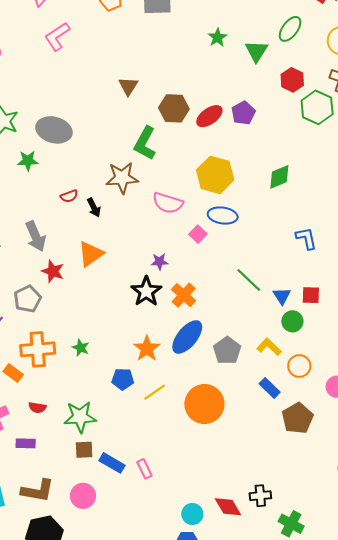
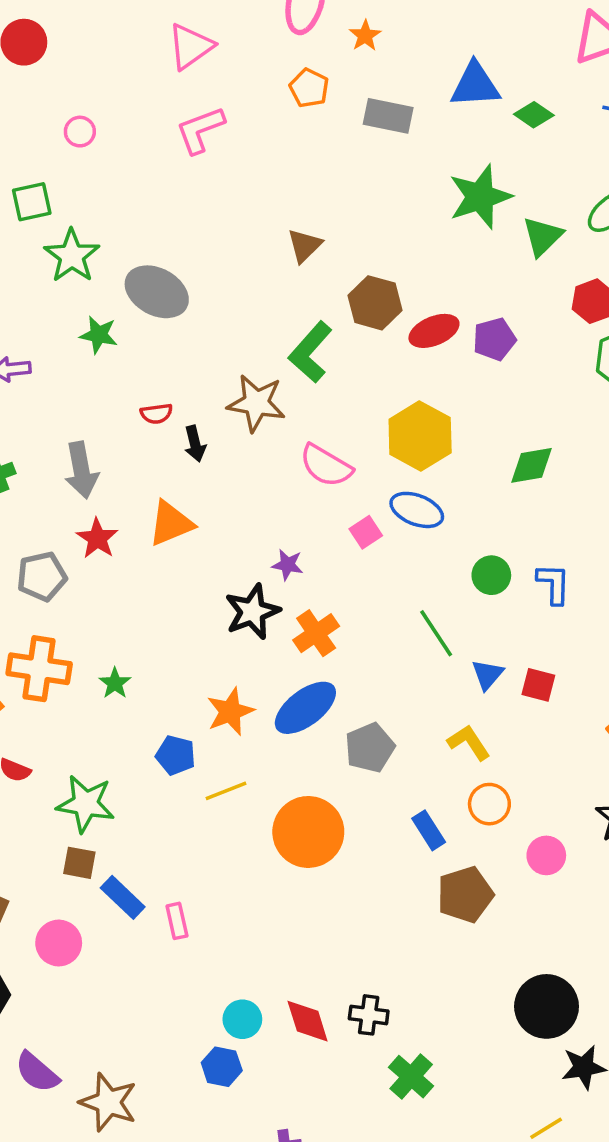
green star: (217, 37) -> (480, 197), size x1.8
green circle: (292, 321) -> (491, 575), moved
yellow L-shape: (269, 347) -> (469, 742), moved

